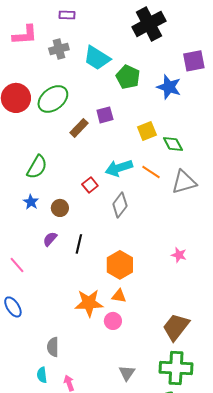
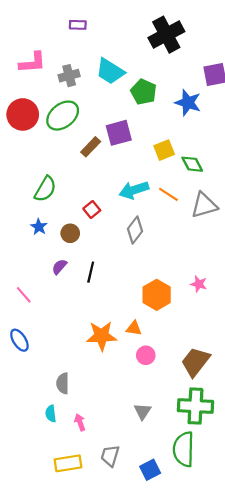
pink L-shape: (25, 35) -> (32, 63), moved
gray cross: (59, 49) -> (69, 76), moved
purple square: (105, 115) -> (119, 133), size x1.4
red square: (90, 185) -> (92, 209), moved
orange hexagon: (120, 265) -> (157, 295), moved
pink circle: (113, 321) -> (146, 355), moved

